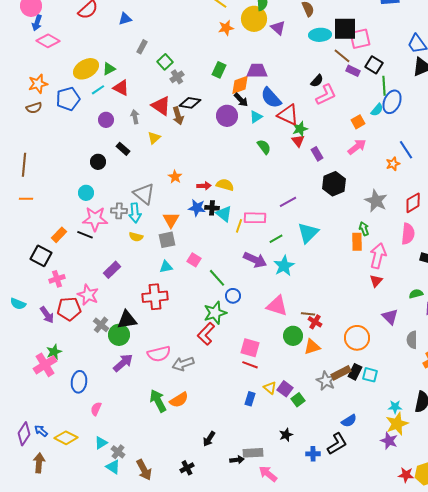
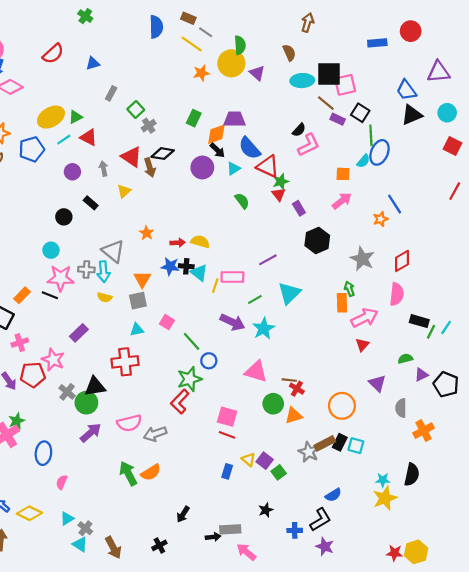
orange square: (358, 122) -> (343, 174), turned 32
pink arrow: (378, 256) -> (364, 318), turned 50
purple star: (389, 441) -> (325, 547), moved

